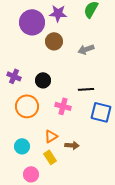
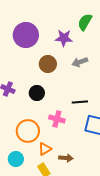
purple star: (58, 13) -> (64, 38), moved
brown circle: (54, 41) -> (48, 64), moved
orange circle: (27, 106) -> (28, 131), moved

